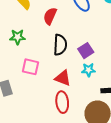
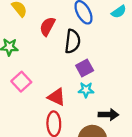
black semicircle: (60, 45) -> (73, 41), moved
pink square: (31, 67) -> (21, 82), turned 30

